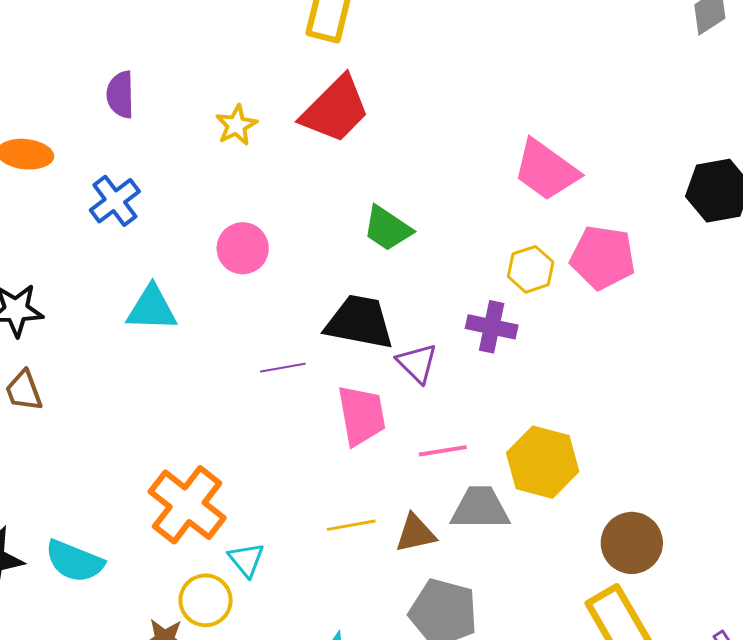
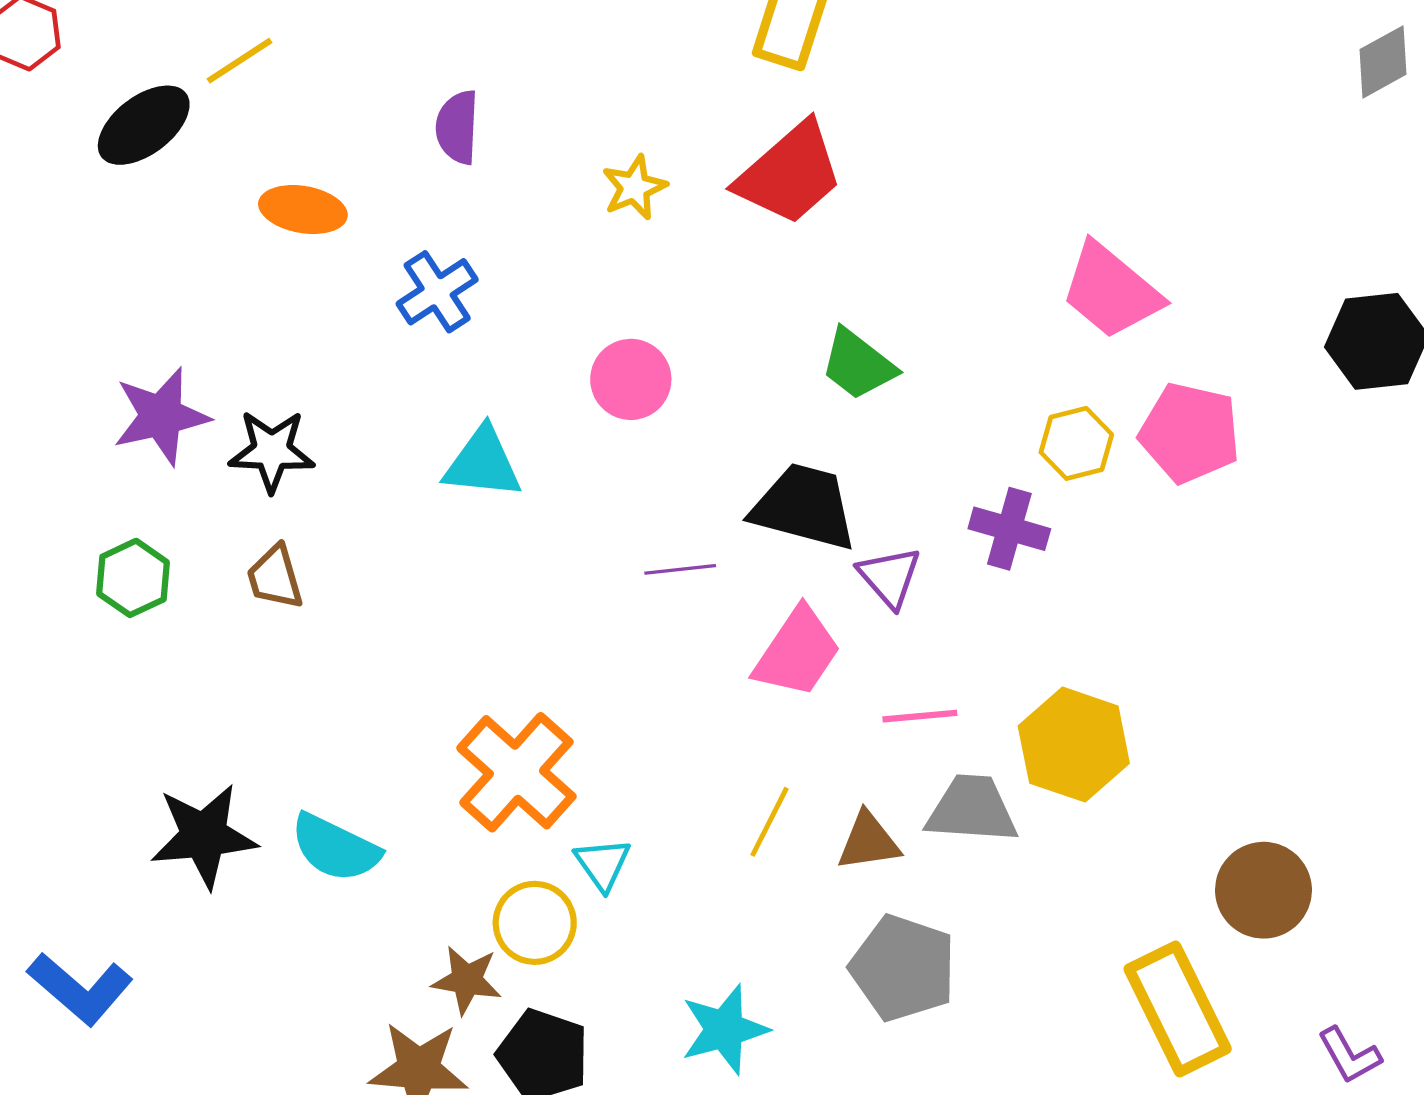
pink trapezoid: (361, 415) -> (797, 652), turned 40
yellow line: (351, 525) -> (769, 822), turned -57
brown circle: (632, 543) -> (1263, 890), moved

